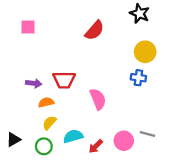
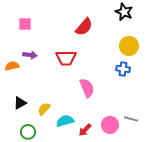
red trapezoid: (64, 80) -> (66, 58), moved
purple arrow: (34, 83) -> (30, 55), moved
orange semicircle: (46, 102) -> (12, 66), moved
black triangle: (13, 140) -> (20, 103), moved
green circle: (44, 146) -> (28, 132), moved

